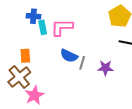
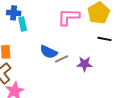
pink L-shape: (62, 27) -> (69, 17), moved
gray line: (82, 63) -> (62, 59), turned 48

